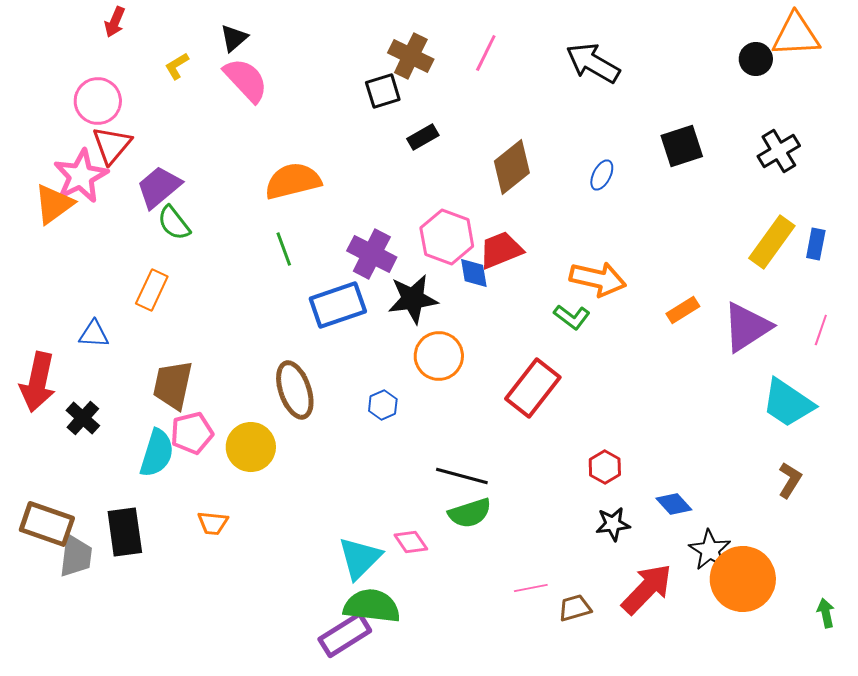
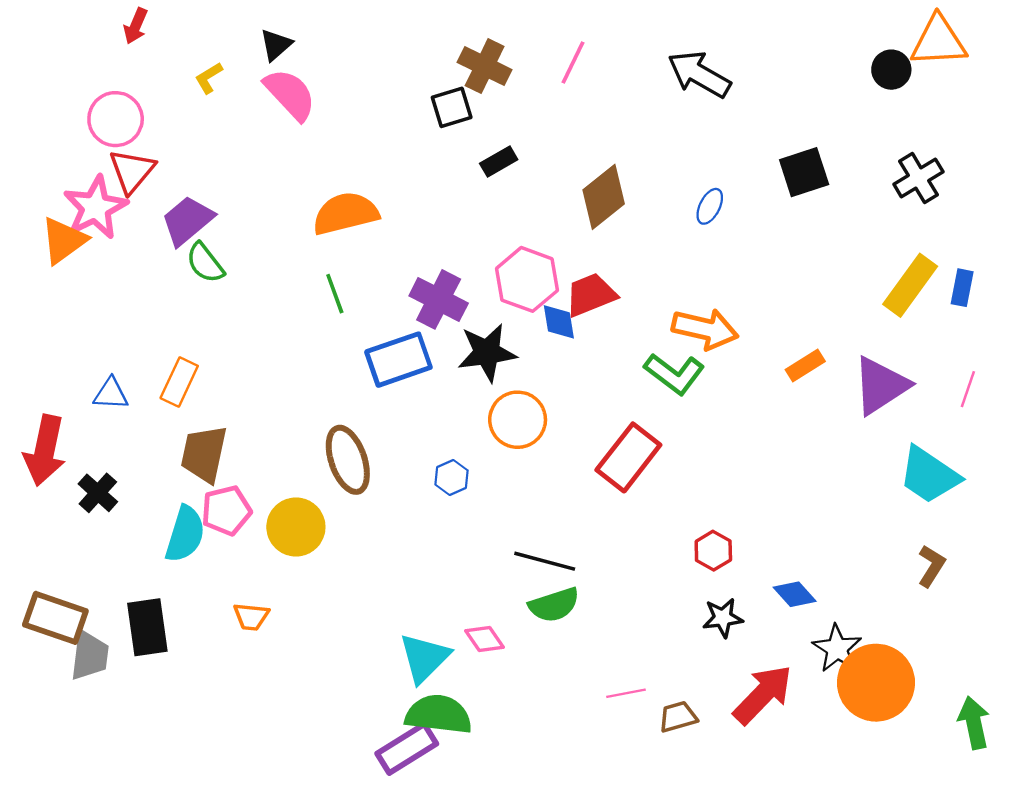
orange rectangle: (152, 290) -> (179, 382), moved
green L-shape: (572, 317) -> (674, 374), size x1.4
green arrow: (826, 613) -> (974, 723), size x1.5

